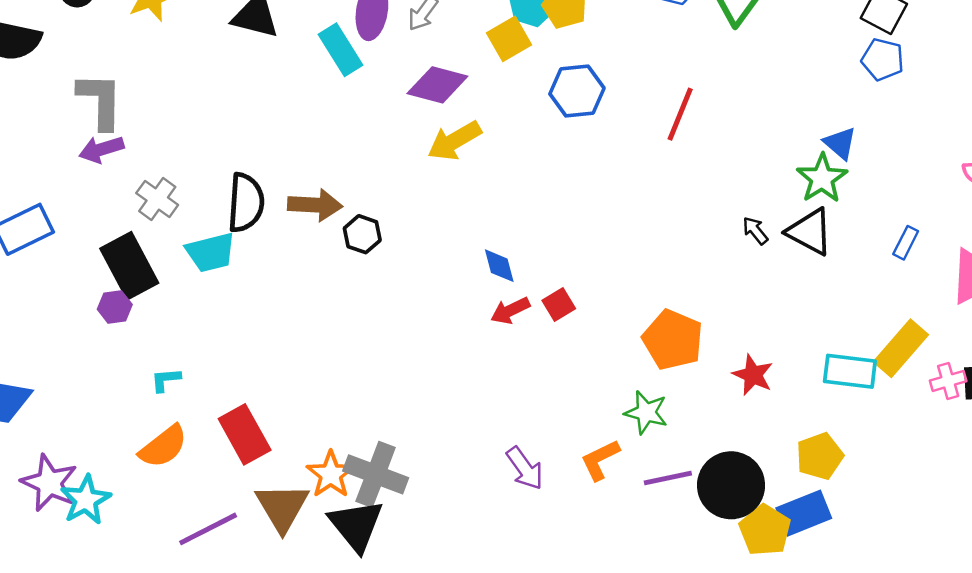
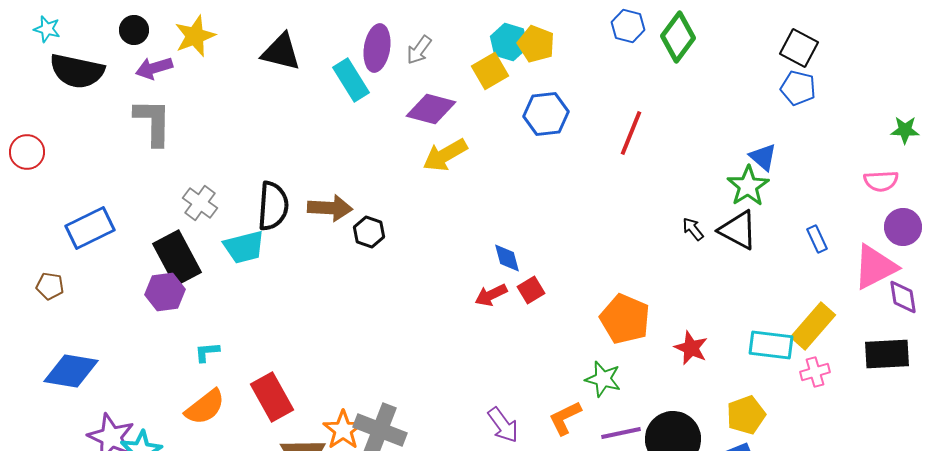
purple arrow: (101, 149) -> (154, 68), moved
blue rectangle: (906, 243) -> (817, 239), turned -52
blue diamond: (499, 266) -> (507, 258), moved
purple hexagon: (115, 307) -> (165, 292), size x1.4
pink cross: (948, 381) -> (815, 372), moved

